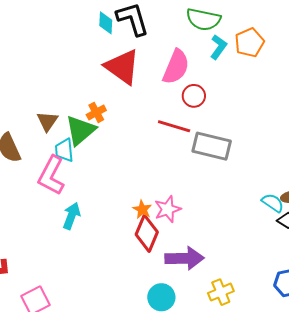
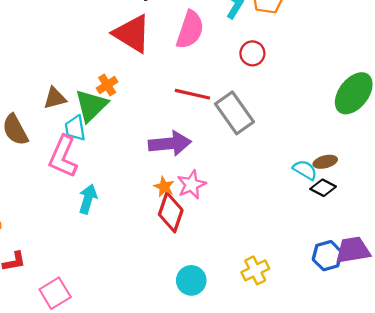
red circle: (194, 96) -> (252, 53), moved
brown triangle: (47, 121) -> (55, 98), turned 45
gray rectangle: (212, 146) -> (234, 113), turned 45
purple arrow: (184, 258) -> (170, 144), moved

